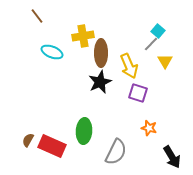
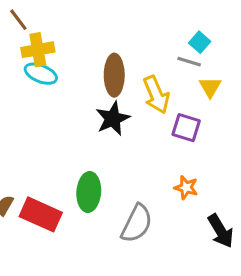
yellow cross: (83, 36) -> (38, 50), moved
gray line: (151, 44) -> (189, 62), turned 63
purple square: (138, 93) -> (186, 128), moved

